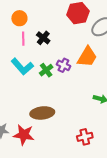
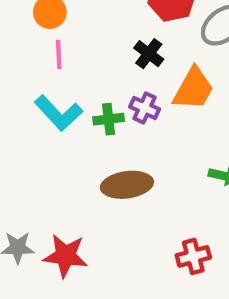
black cross: (43, 38) -> (149, 54), moved
green cross: (46, 70) -> (109, 119), turned 32
brown ellipse: (42, 113) -> (127, 185), moved

